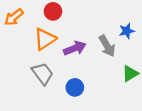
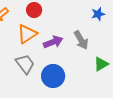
blue star: (127, 31) -> (98, 14), moved
blue circle: (75, 87) -> (53, 76), size x1.5

